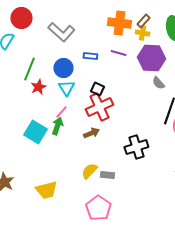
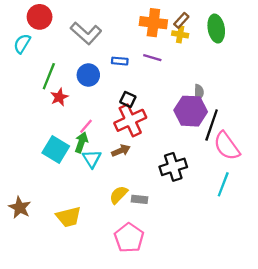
purple hexagon: (151, 58) -> (191, 111), moved
gray semicircle: (158, 83) -> (199, 92), turned -136
cyan triangle: (66, 88) -> (92, 159), moved

